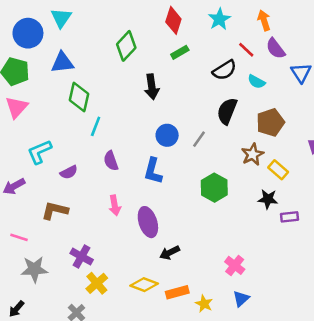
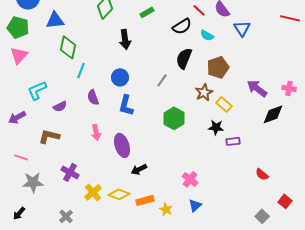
blue circle: (167, 135) -> (120, 77), moved
yellow cross: (97, 283) -> (93, 192), moved

